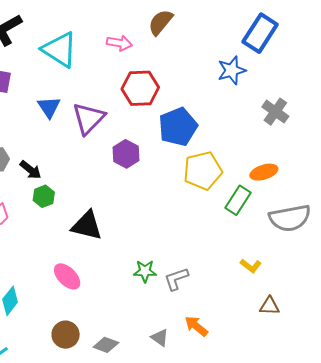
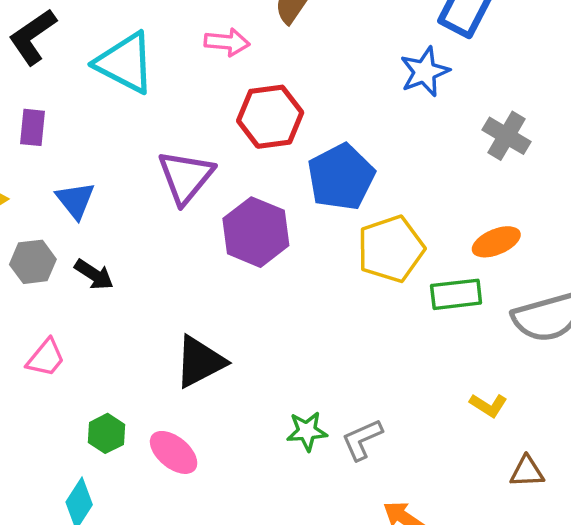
blue triangle: (49, 107) -> (75, 200), moved
purple hexagon: (126, 154) -> (256, 232), size x1.4
green hexagon: (44, 196) -> (106, 433), moved
green rectangle: (238, 200) -> (456, 294), turned 56
black triangle: (87, 226) -> (200, 362), turned -36

